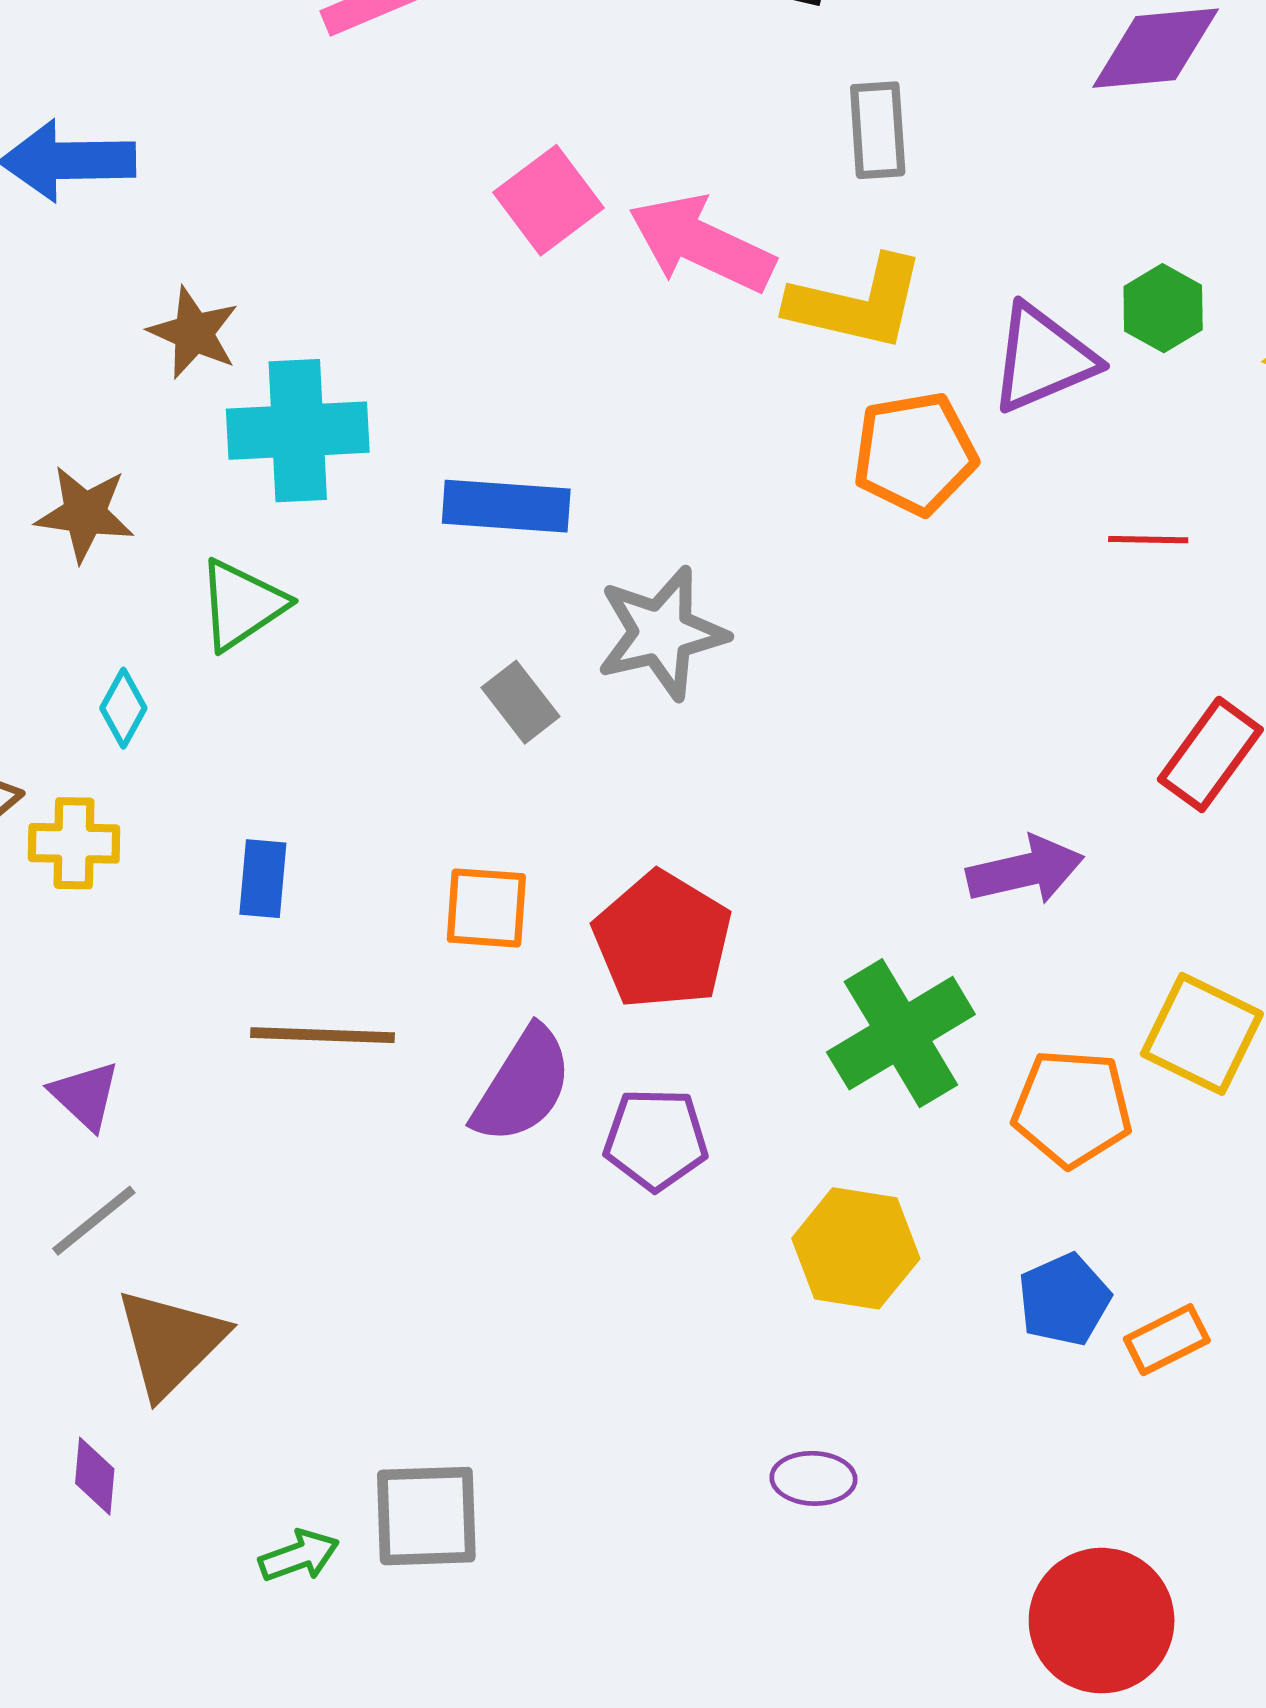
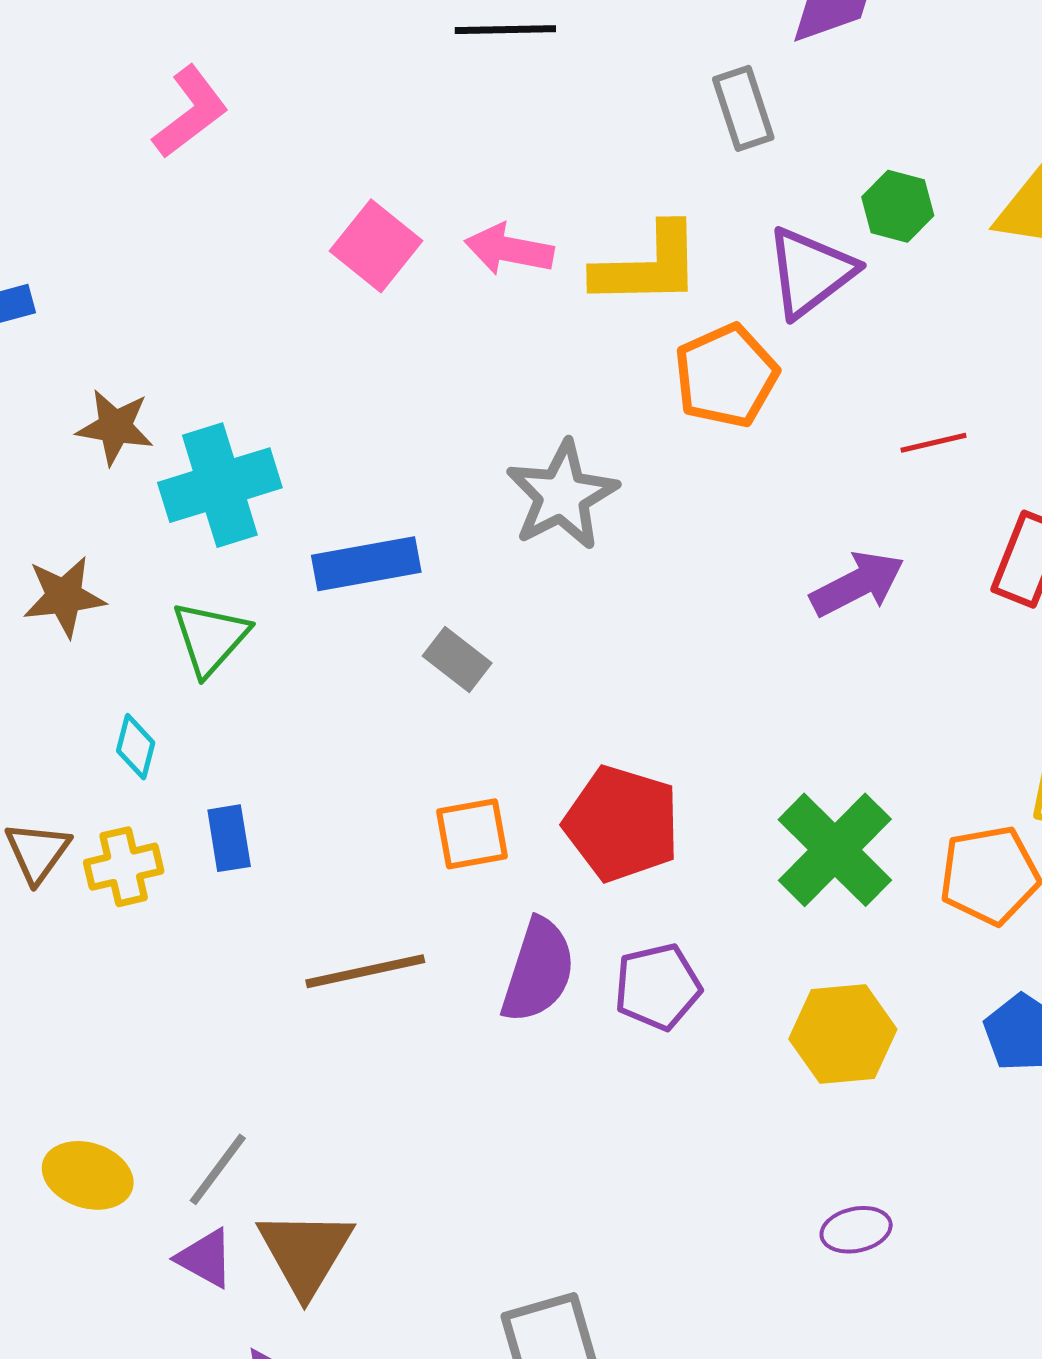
gray rectangle: (878, 130) -> (743, 108), moved
pink arrow: (701, 244) -> (509, 249), size x0.7
blue rectangle: (506, 506) -> (366, 564), moved
red line: (1148, 540) -> (934, 443), moved
gray star: (662, 633) -> (562, 495), moved
purple arrow: (1025, 870) -> (857, 584), moved
blue rectangle: (263, 879) -> (229, 838), moved
purple triangle: (85, 1095) -> (205, 1258), moved

